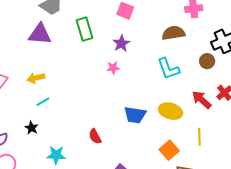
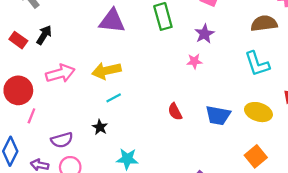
yellow arrow: (36, 78) -> (106, 71), size x1.4
red semicircle: (95, 136) -> (175, 112), moved

